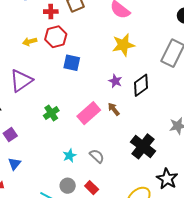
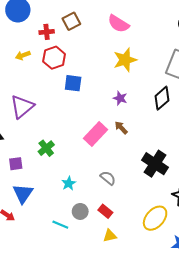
yellow arrow: (30, 42) -> (23, 55), moved
black diamond: (141, 85) -> (162, 98), moved
green cross: (51, 113) -> (46, 148), moved
purple square: (10, 135) -> (16, 164), turned 32
cyan star: (70, 156) -> (69, 183), moved
blue triangle: (14, 164) -> (23, 194), size x1.5

